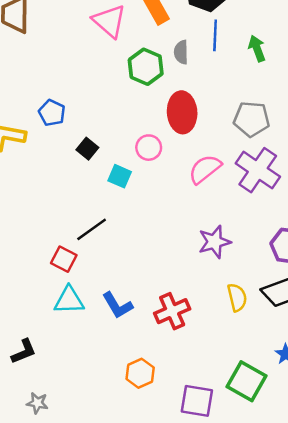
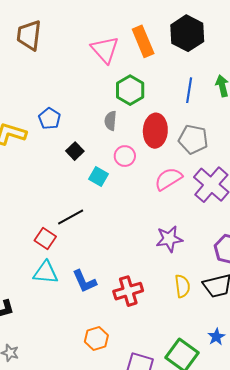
blue line: (215, 35) -> (189, 90), moved
gray semicircle: (181, 52) -> (111, 121), moved
gray pentagon: (252, 119) -> (193, 139), moved

